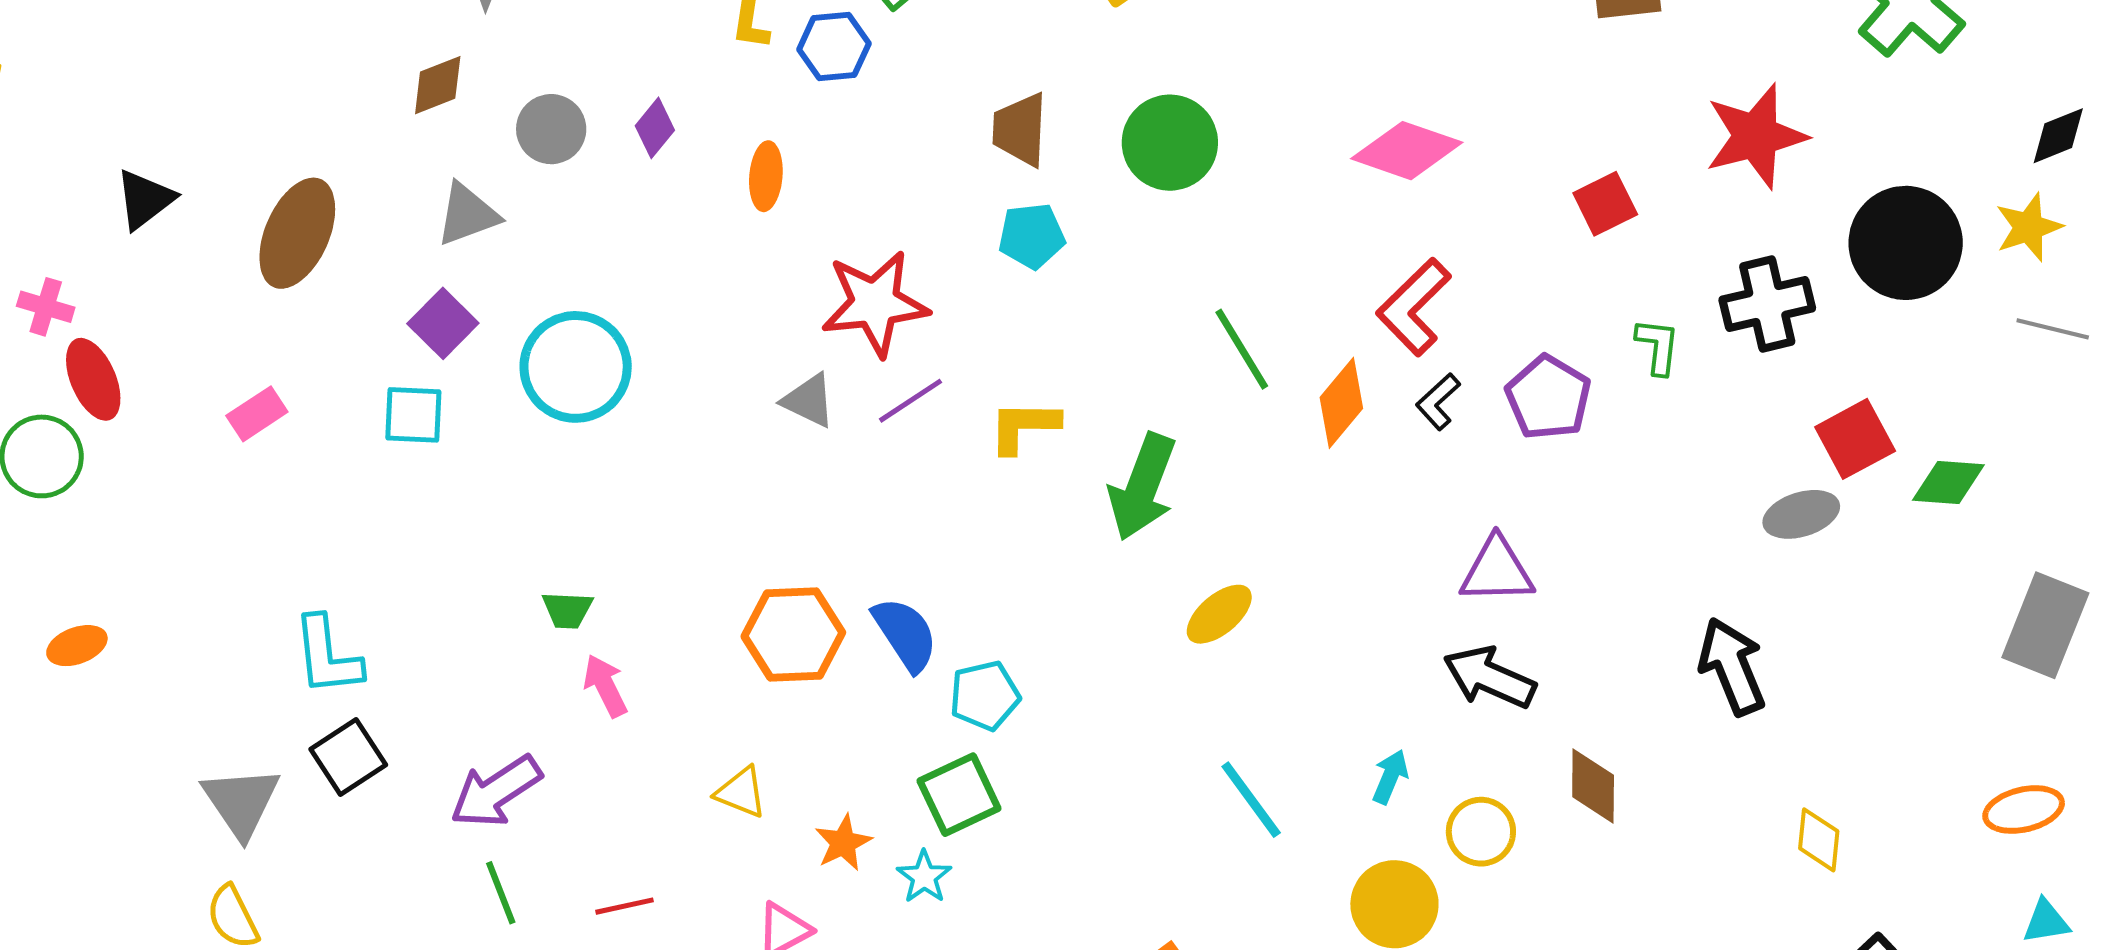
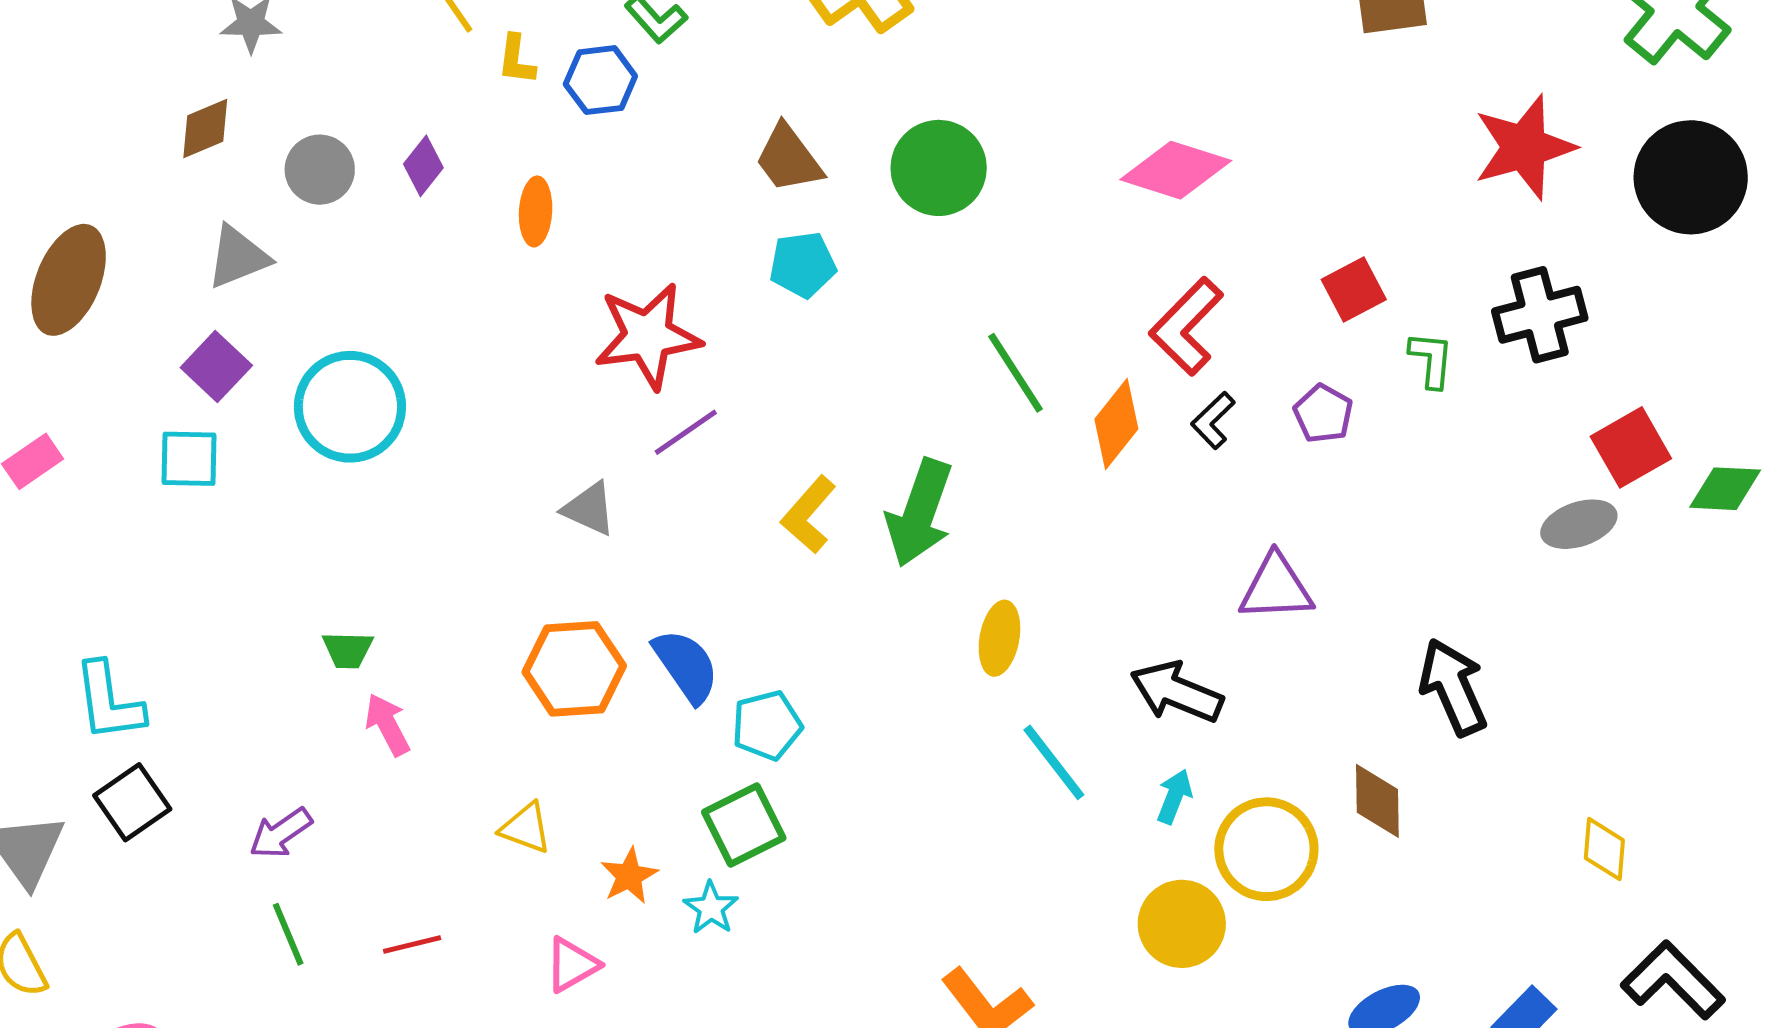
brown trapezoid: (1020, 130) -> (788, 159), turned -38
red square: (1605, 204) -> (1354, 290), moved
black circle: (1906, 243) -> (1691, 177), moved
purple pentagon: (1548, 398) -> (1323, 414), size x0.7
gray triangle: (809, 401) -> (589, 509), moved
yellow L-shape: (1024, 426) -> (809, 515), moved, turned -48
yellow ellipse: (1219, 614) -> (999, 638), turned -38
black arrow: (1732, 666) -> (1453, 687), moved
black arrow: (1489, 677) -> (1177, 692), moved
purple arrow: (496, 791) -> (281, 833), size x0.7
cyan line: (1251, 800) -> (1054, 762), moved
yellow circle: (1481, 832) -> (1266, 849), size x1.5

